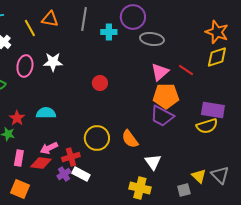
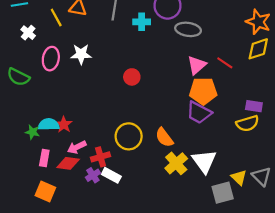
purple rectangle: (213, 110) -> (254, 106), size x0.7
cyan semicircle: (46, 113) -> (49, 124), moved
red star: (17, 118) -> (64, 124), moved
white triangle: (153, 162) -> (204, 161), moved, size x1.4
yellow cross: (140, 188) -> (176, 163), moved, turned 35
gray square: (184, 190) -> (223, 193), size x1.5

